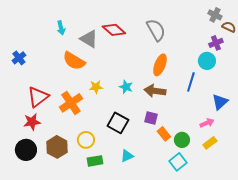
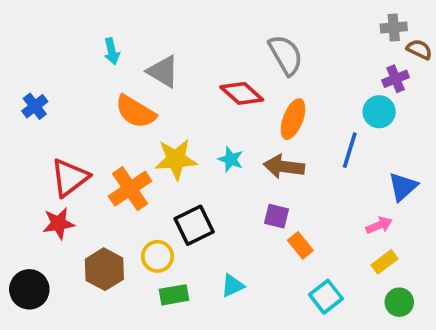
gray cross: (215, 15) -> (394, 27), turned -32
red diamond: (114, 30) -> (242, 93), moved
yellow star: (96, 87) -> (176, 159), size x1.6
black square: (118, 123) -> (194, 225), moved, turned 35
green circle: (182, 140) -> (399, 302), moved
black circle: (26, 150) -> (29, 289), moved

